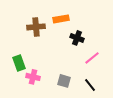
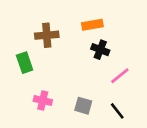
orange rectangle: (61, 19) -> (92, 25), moved
green rectangle: (19, 63) -> (25, 63), moved

